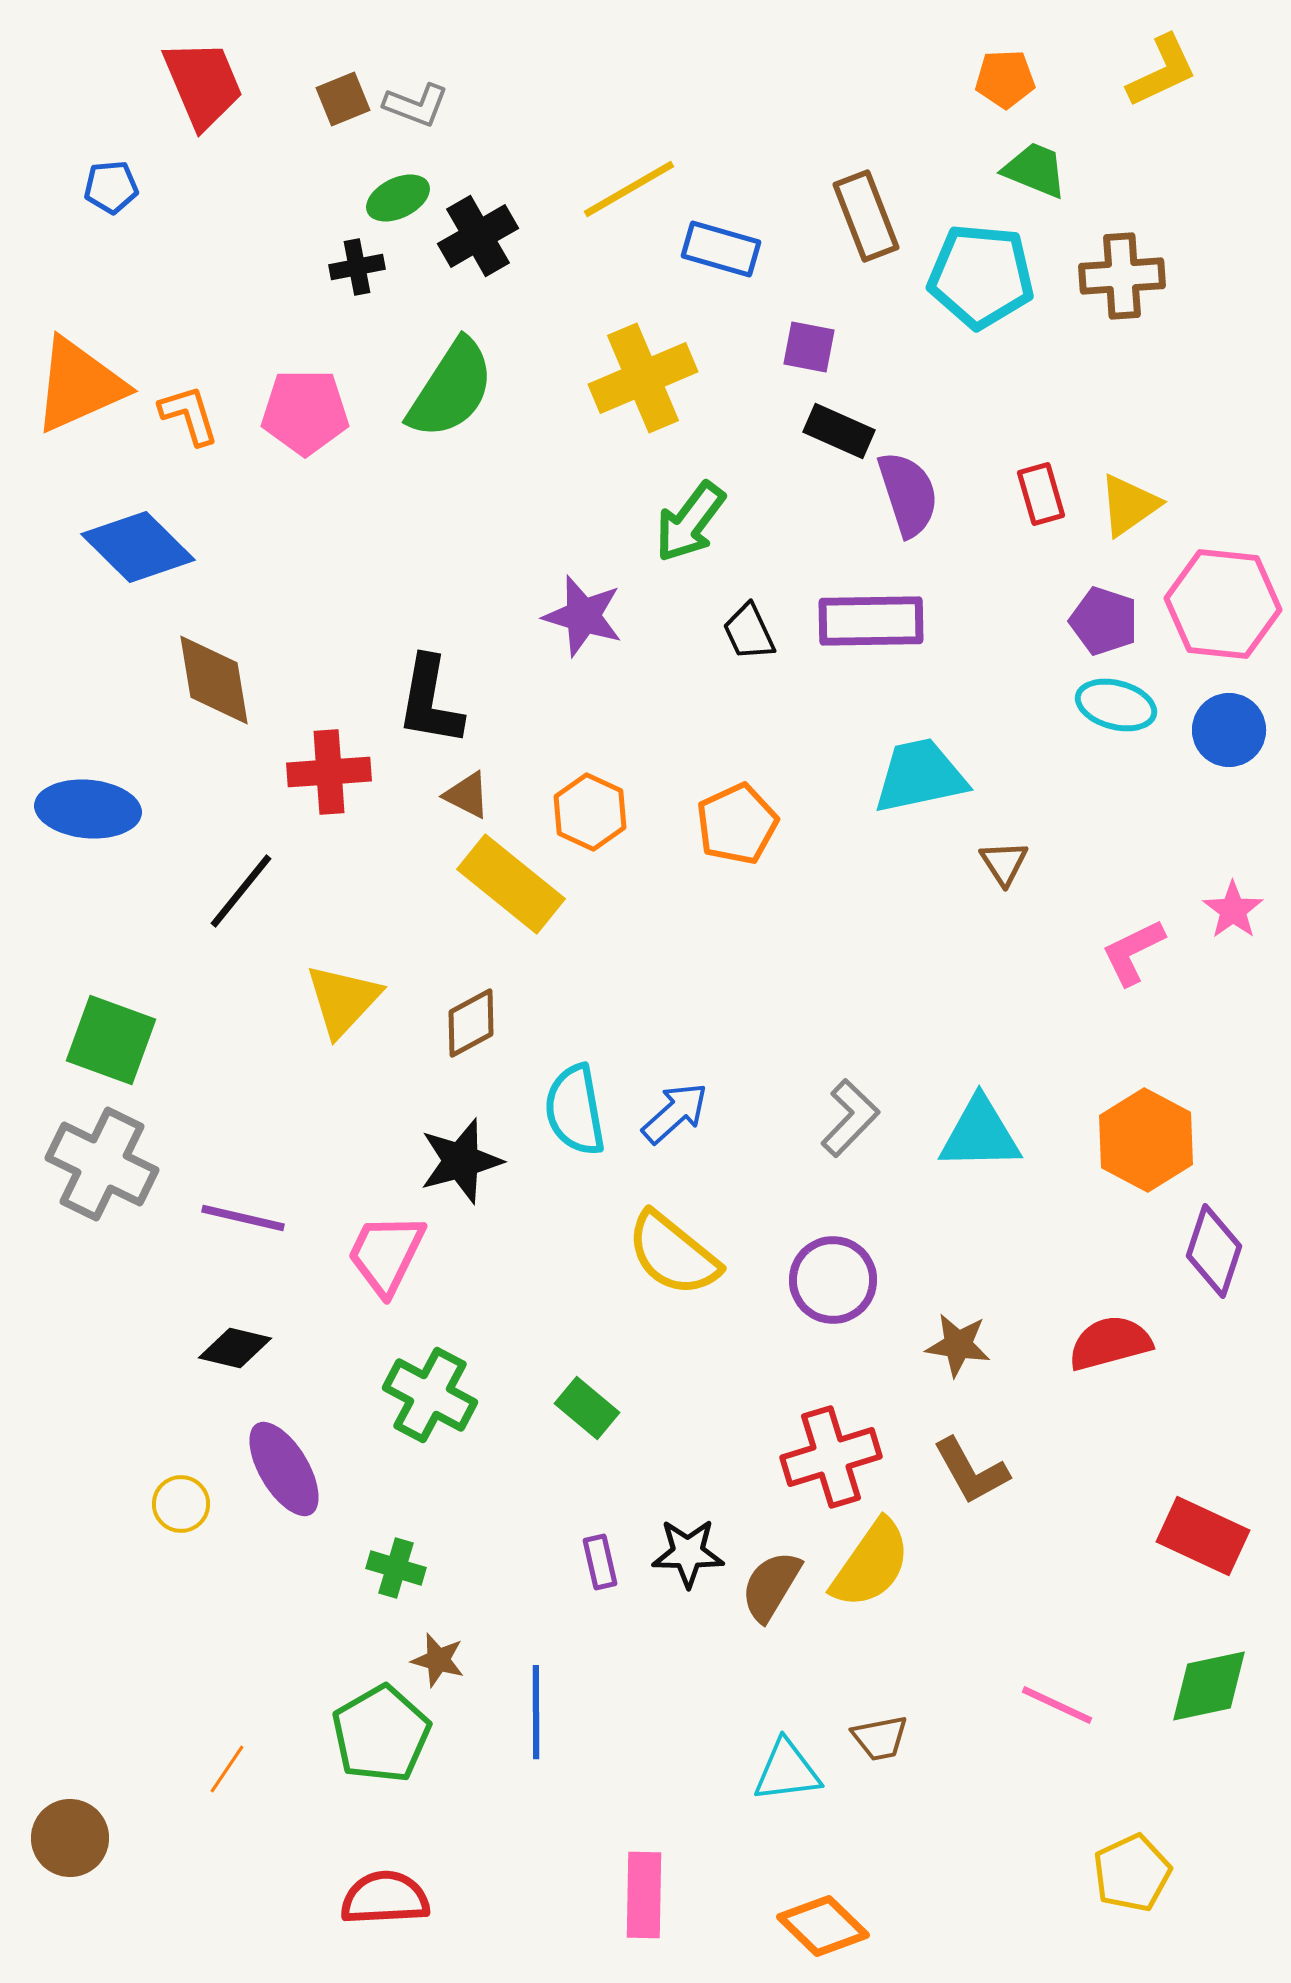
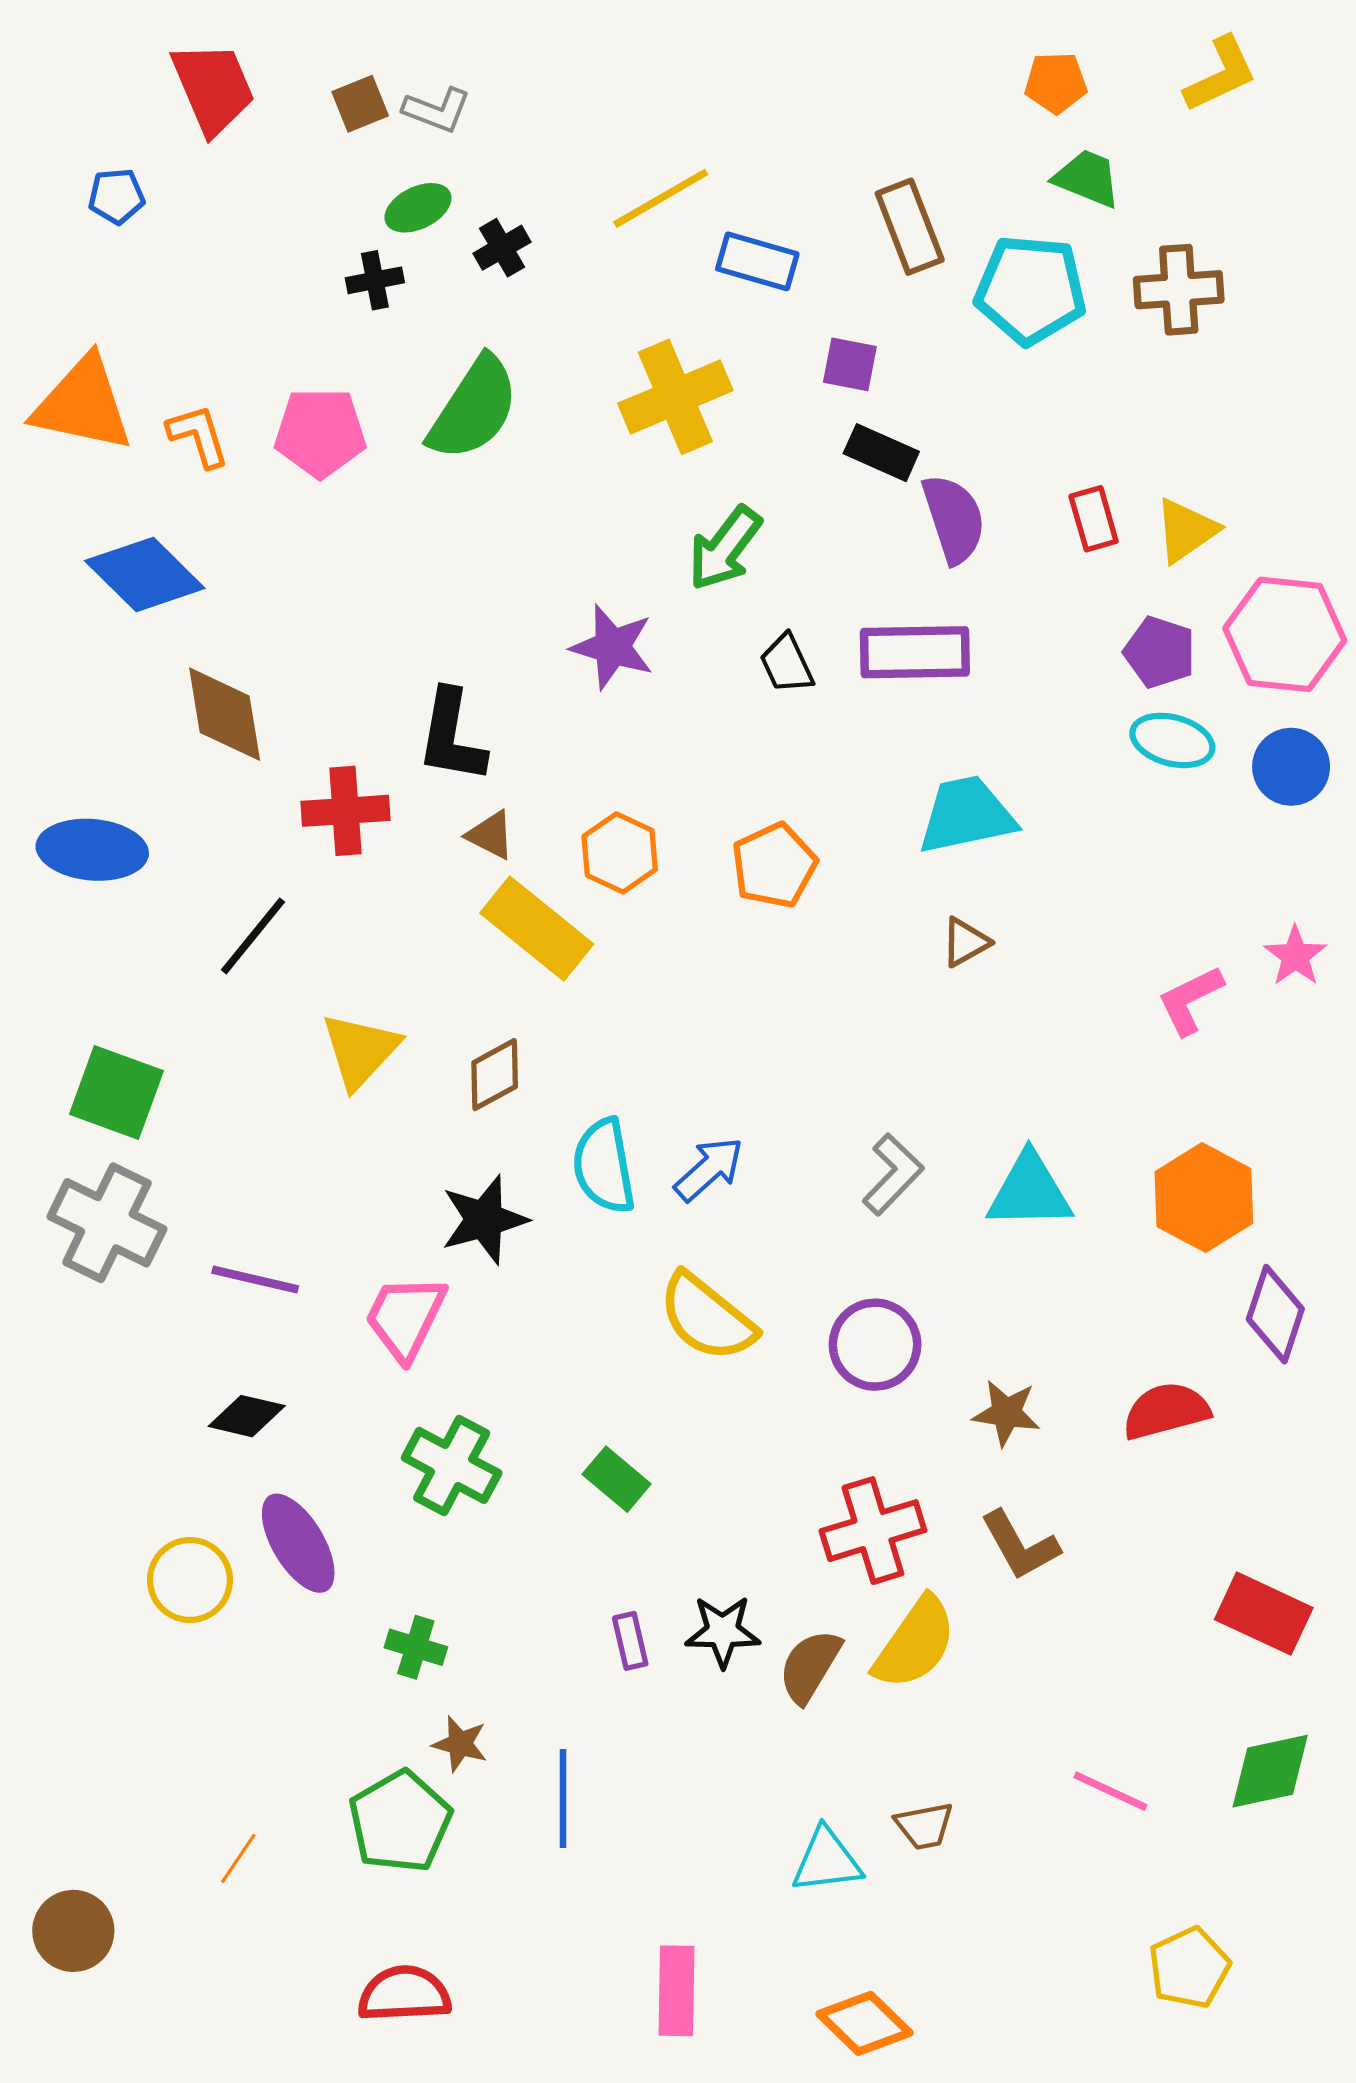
black cross: (478, 236) -> (502, 248), size x0.7
orange triangle: (79, 385) -> (83, 404), turned 36
brown triangle: (1004, 863) -> (965, 942), moved, turned 34
yellow circle: (181, 1504) -> (190, 1580), size x1.4

